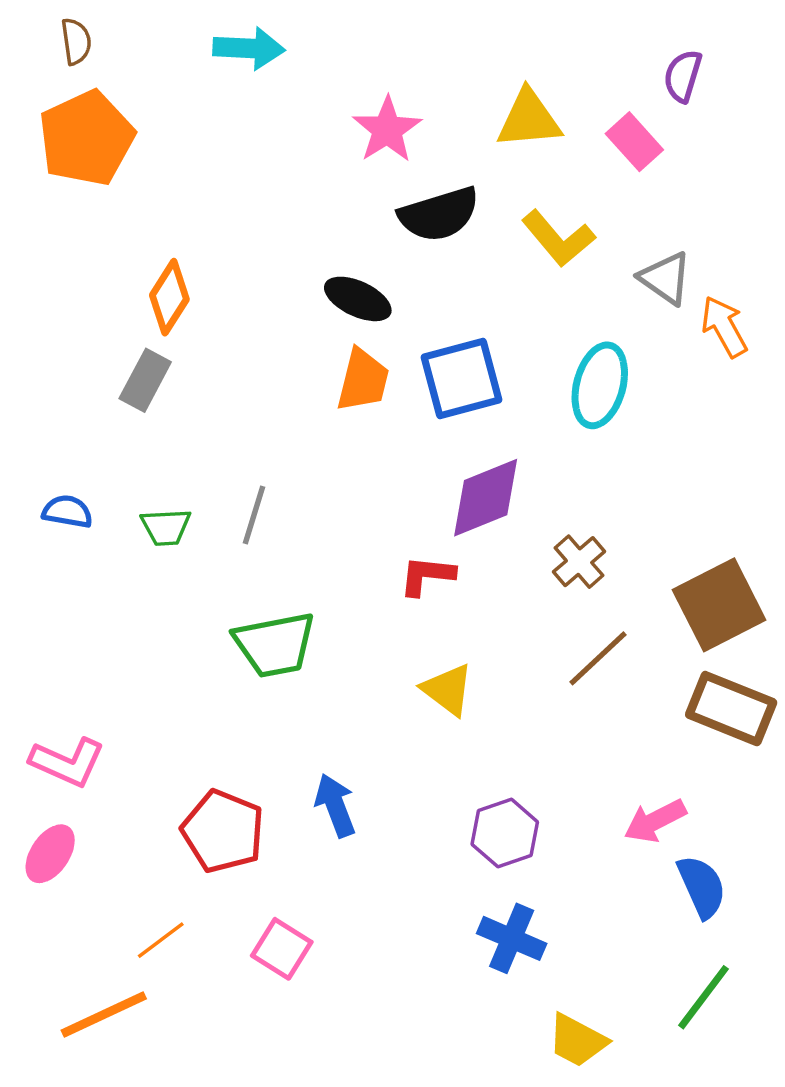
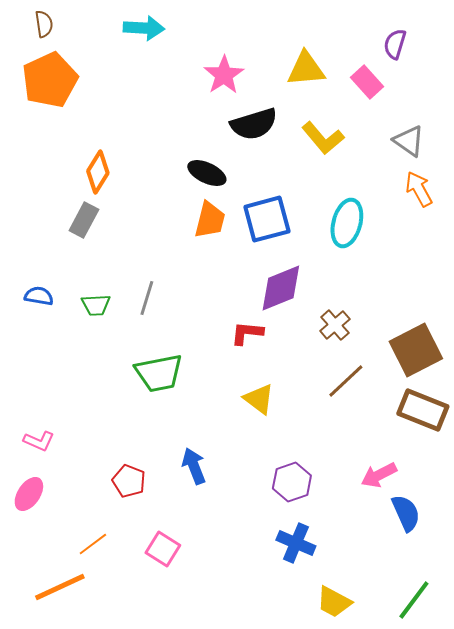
gray triangle: (665, 278) -> (409, 141), moved
pink L-shape: (67, 762) -> (39, 441), size x0.7
red pentagon: (223, 831) -> (129, 481), size x0.7
green line: (703, 997) -> (414, 600), moved

